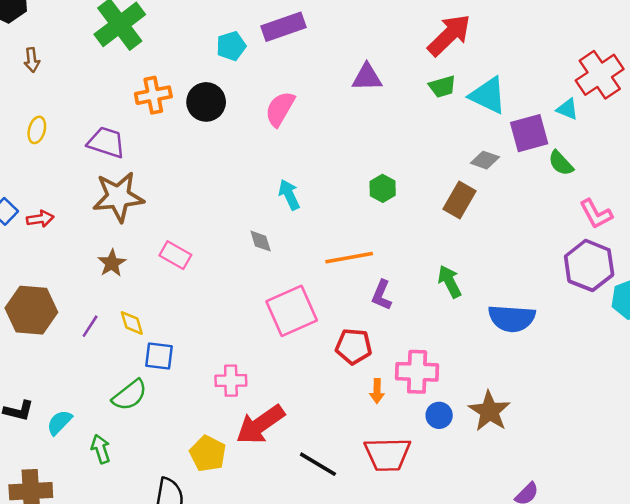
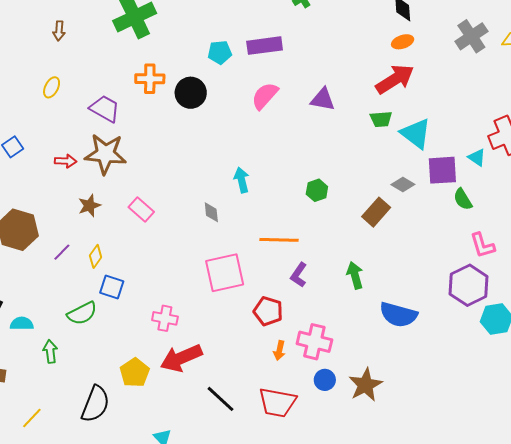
pink semicircle: (280, 109) -> (265, 96), moved
red arrow: (40, 219) -> (66, 161), moved
yellow diamond: (132, 323) -> (96, 256), turned 40
cyan semicircle: (59, 422) -> (22, 324), turned 35

